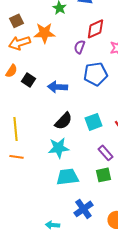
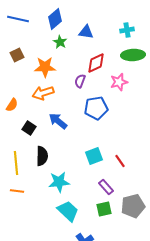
orange arrow: (19, 43) -> (43, 93), moved
black square: (28, 80) -> (29, 128), moved
blue arrow: (57, 87) -> (58, 121), turned 36
black semicircle: (63, 121) -> (42, 156), moved, turned -42
cyan trapezoid: (67, 177) -> (68, 211), turned 50

